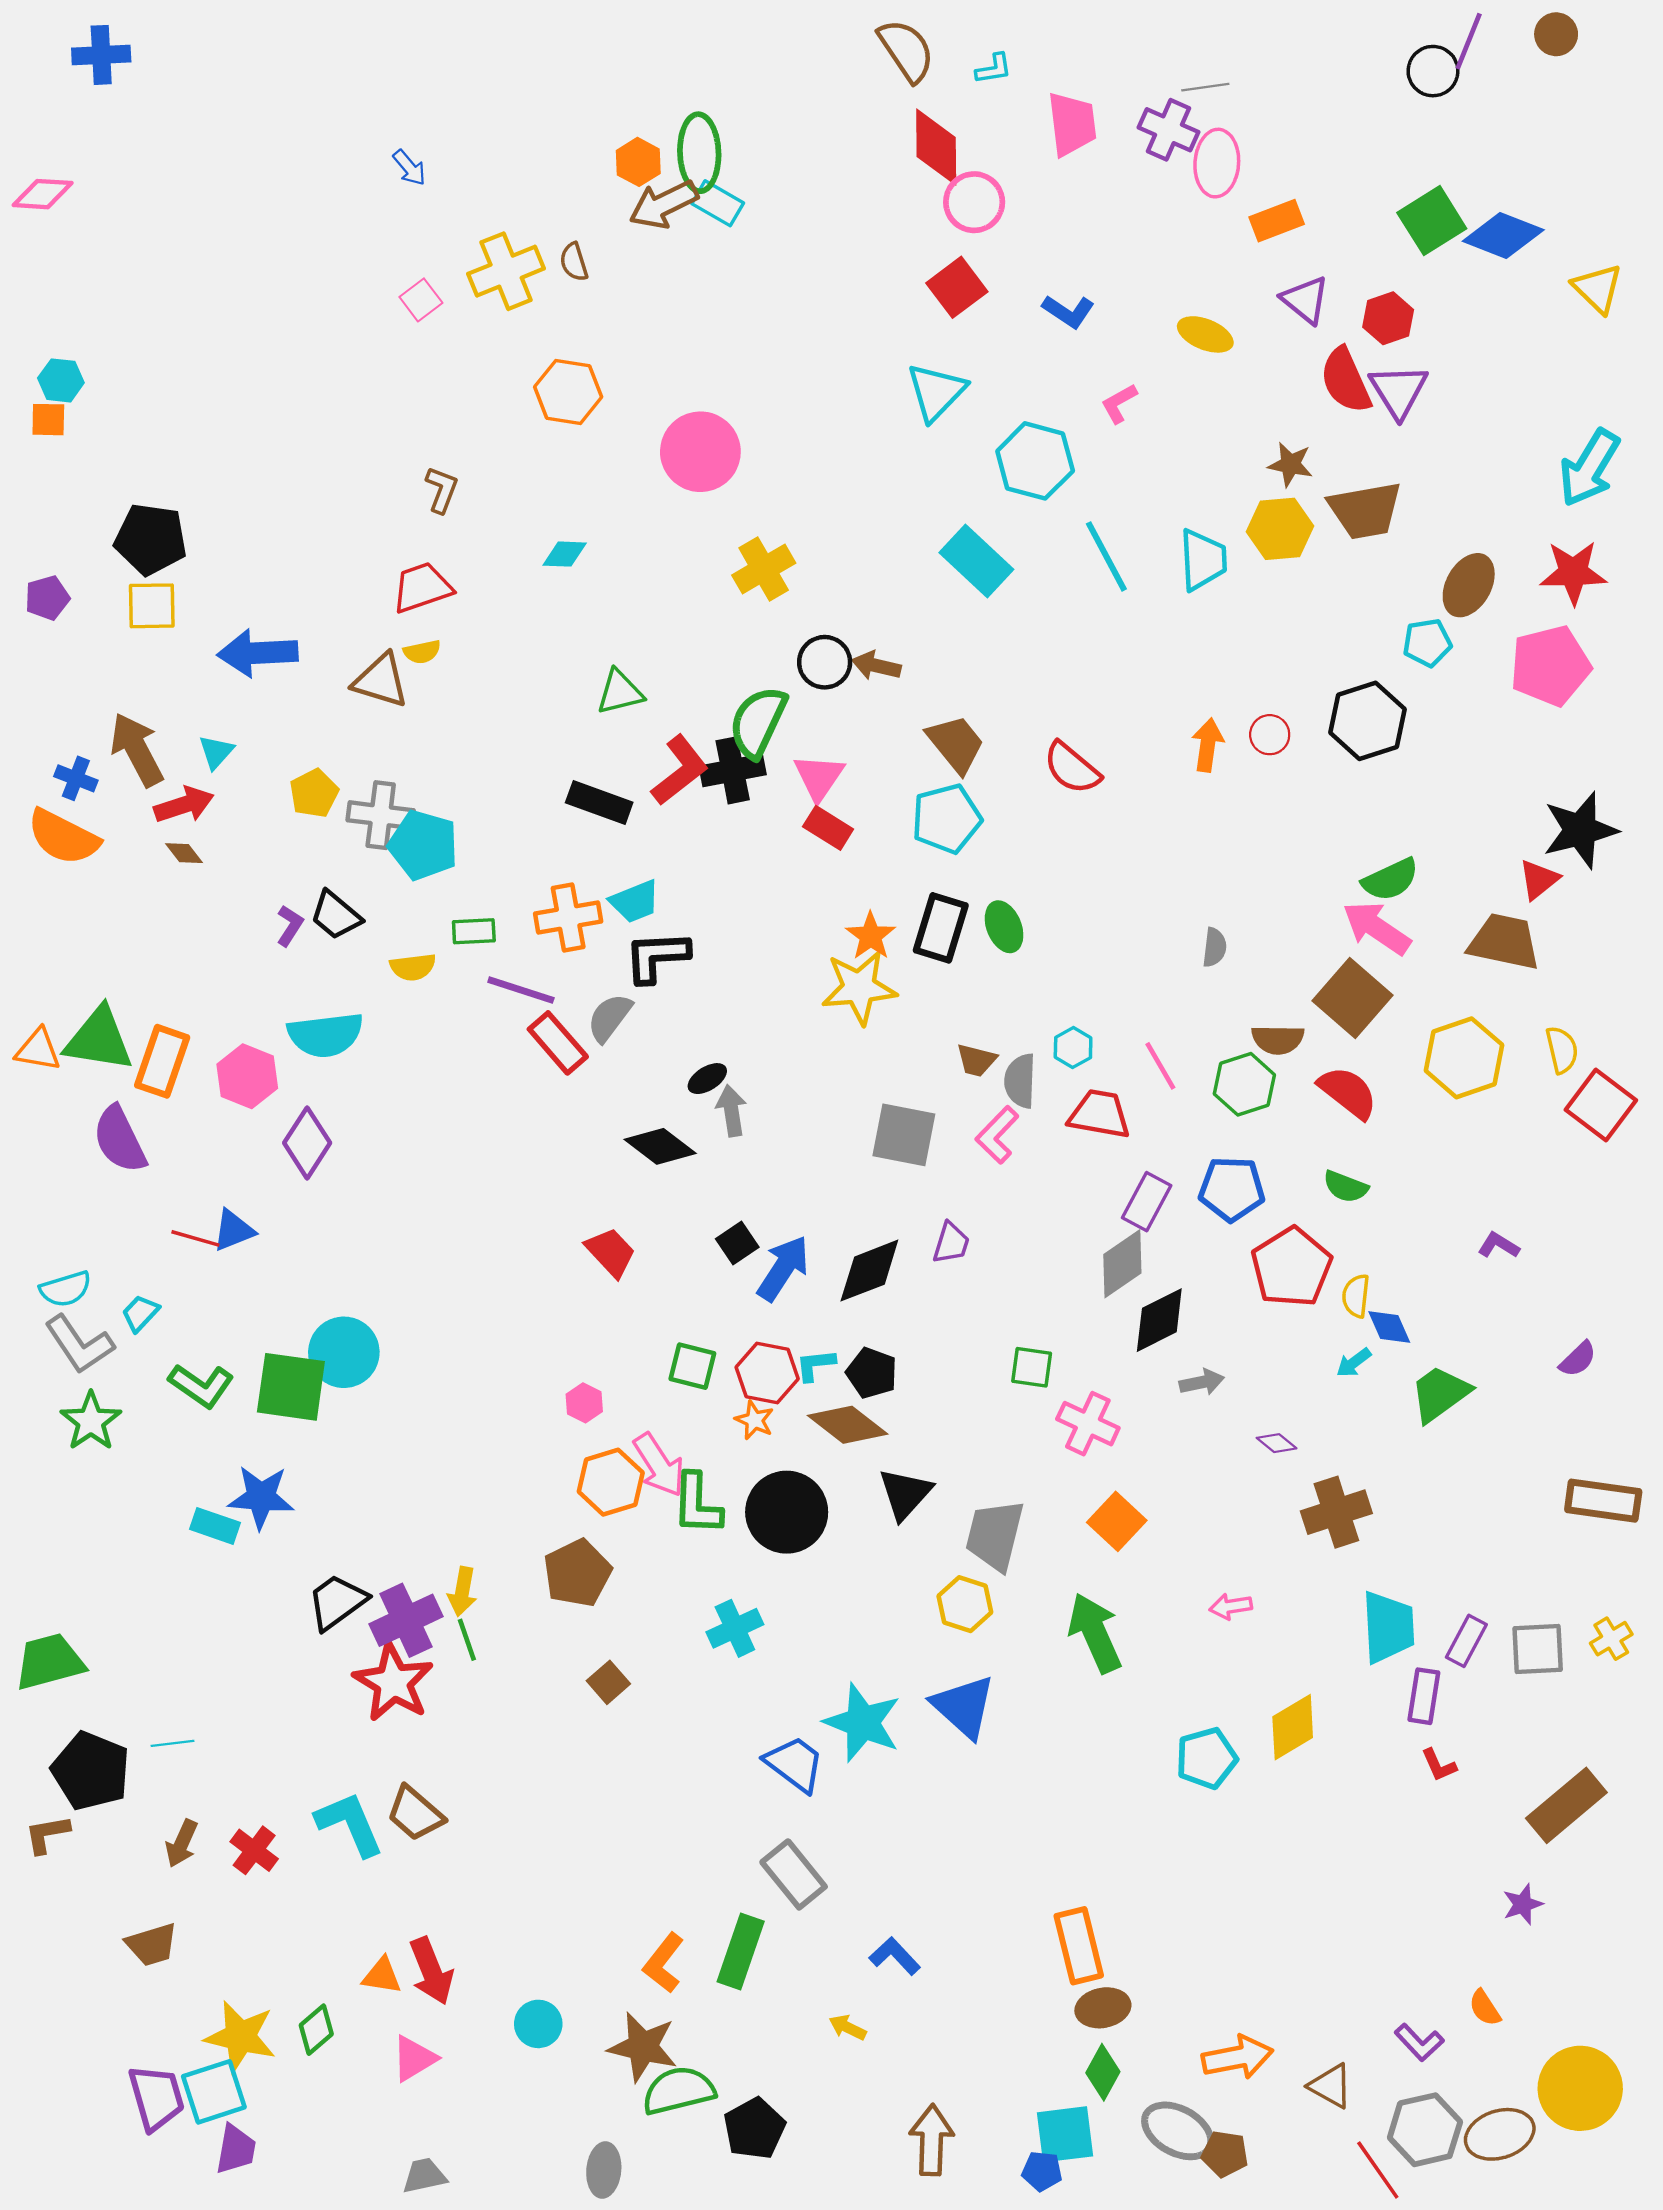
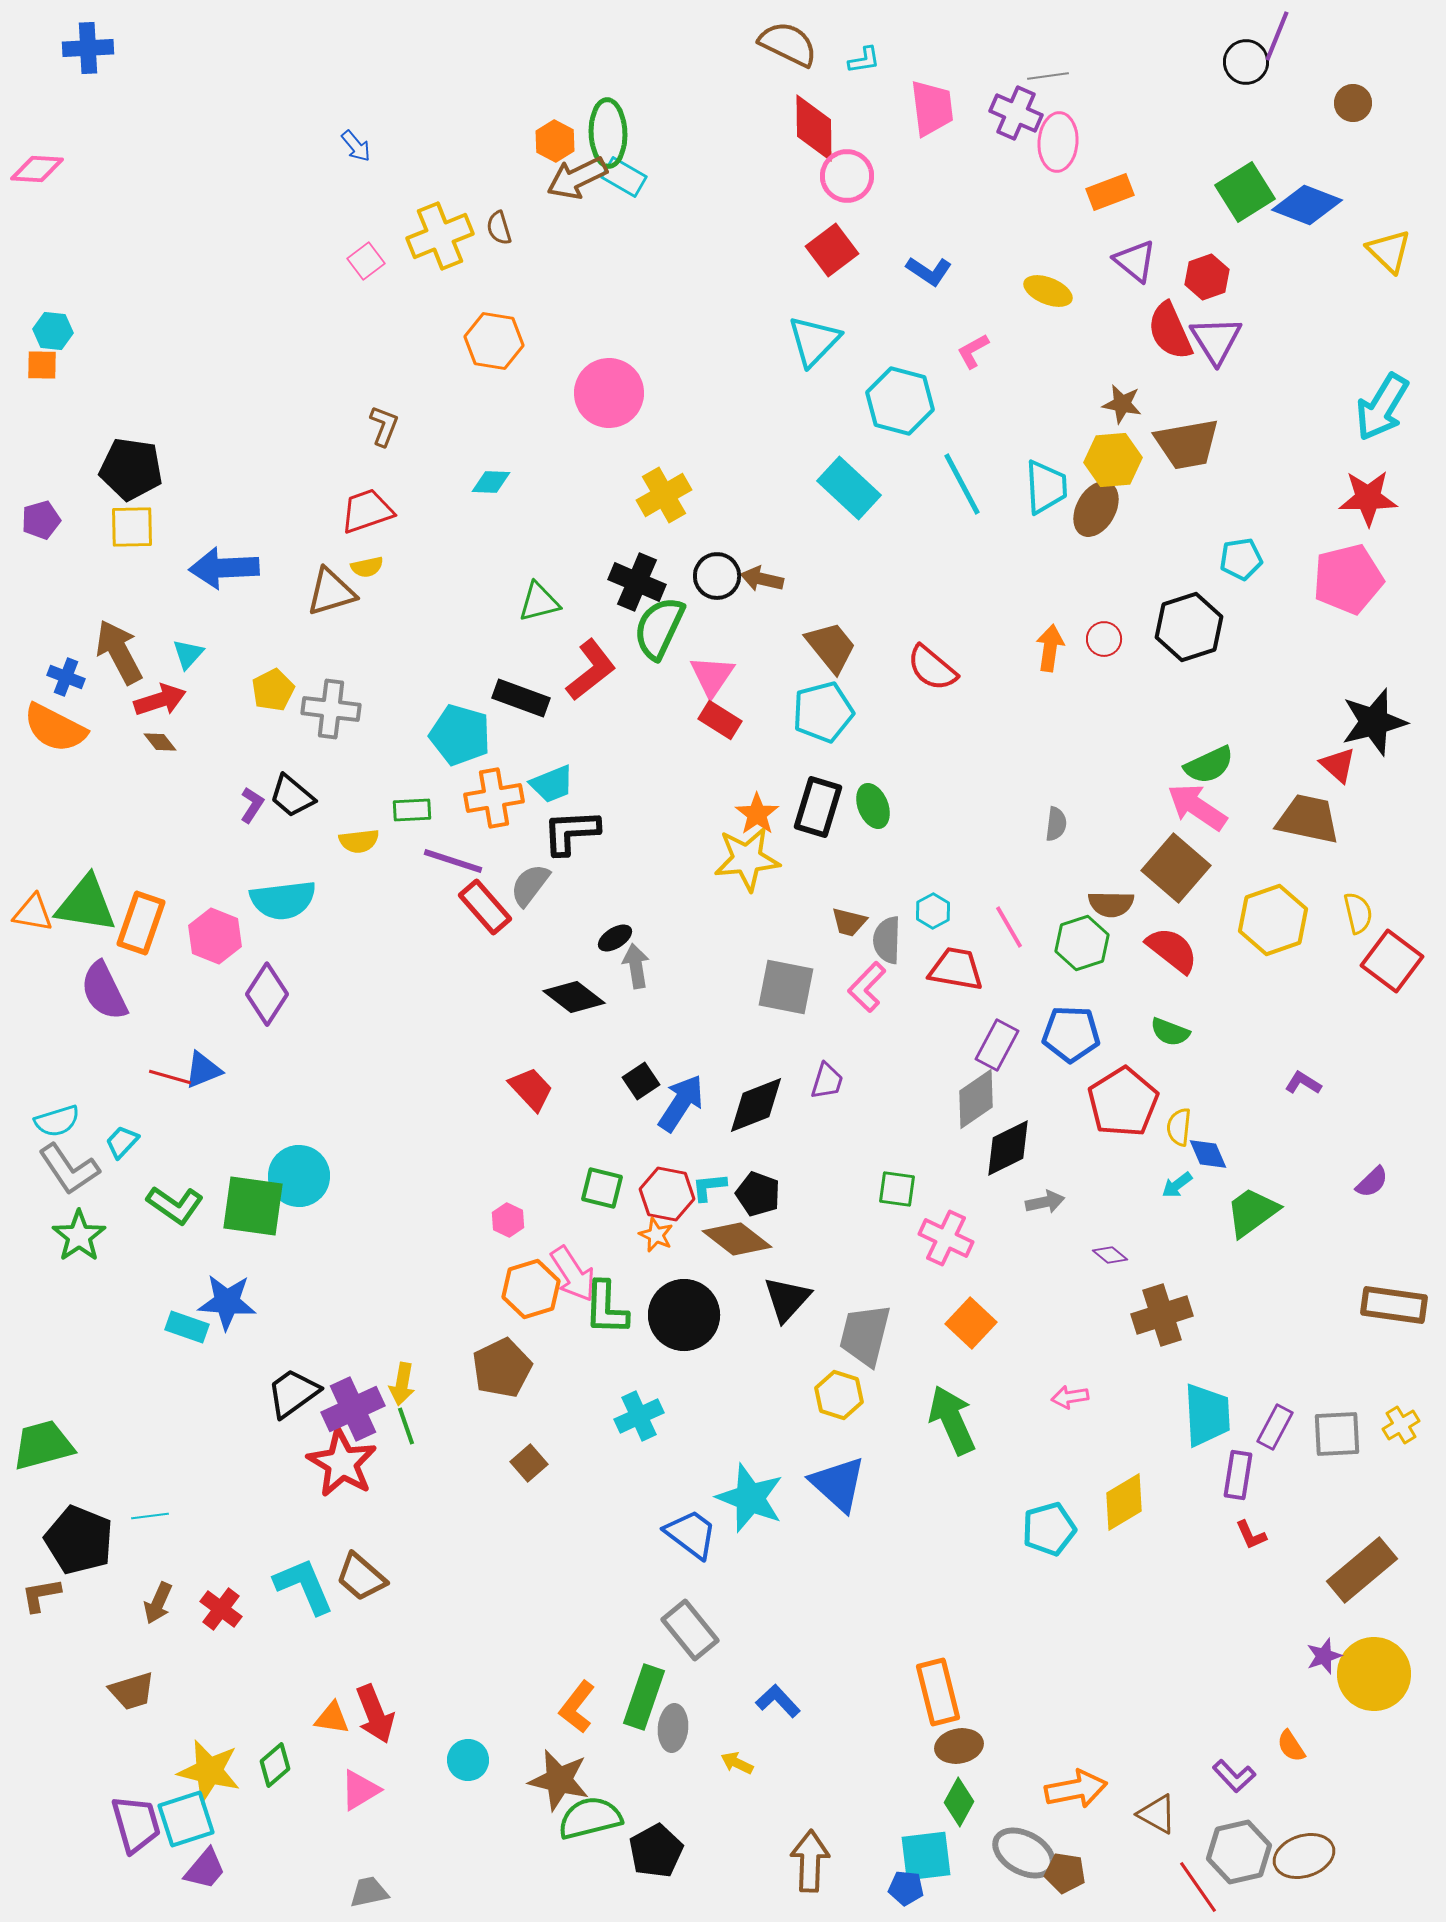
brown circle: (1556, 34) -> (1353, 103), moved
brown semicircle: (906, 50) -> (788, 44), turned -30
brown ellipse: (1469, 585) -> (1096, 509), moved
brown triangle: (381, 681) -> (331, 592), turned -34
black cross: (733, 770) -> (637, 582), moved, turned 34
cyan pentagon: (423, 845) -> (460, 735), moved
red triangle: (1539, 880) -> (1338, 765), turned -39
yellow circle: (1580, 2088) -> (1374, 1674), moved
purple trapezoid: (236, 2149) -> (205, 1869), turned 30
gray ellipse: (604, 2170) -> (673, 1728), moved

